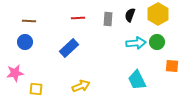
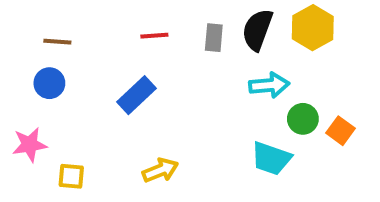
black semicircle: (130, 15) -> (257, 30), size x1.5
green circle: (157, 42) -> (303, 119), moved
orange square: (172, 66) -> (341, 131), turned 32
cyan trapezoid: (137, 80) -> (271, 158), turned -45

